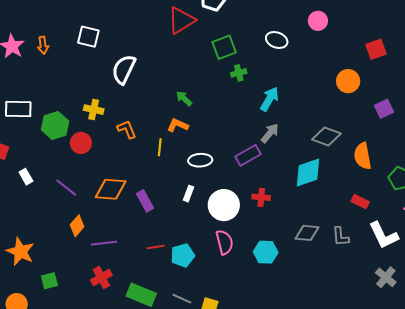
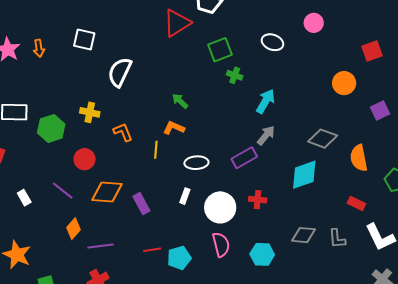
green cross: (239, 73) -> (235, 75), turned 35
red circle: (81, 143) -> (85, 159), moved
white rectangle: (26, 177) -> (24, 198), moved

